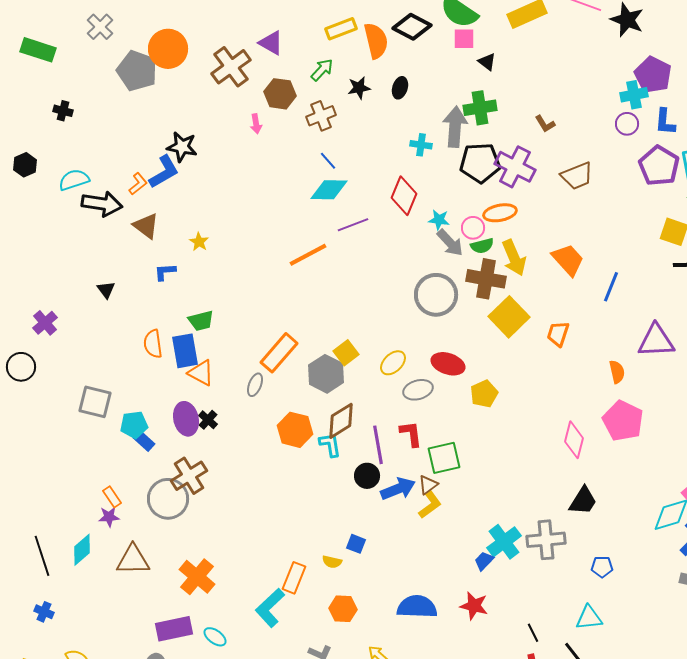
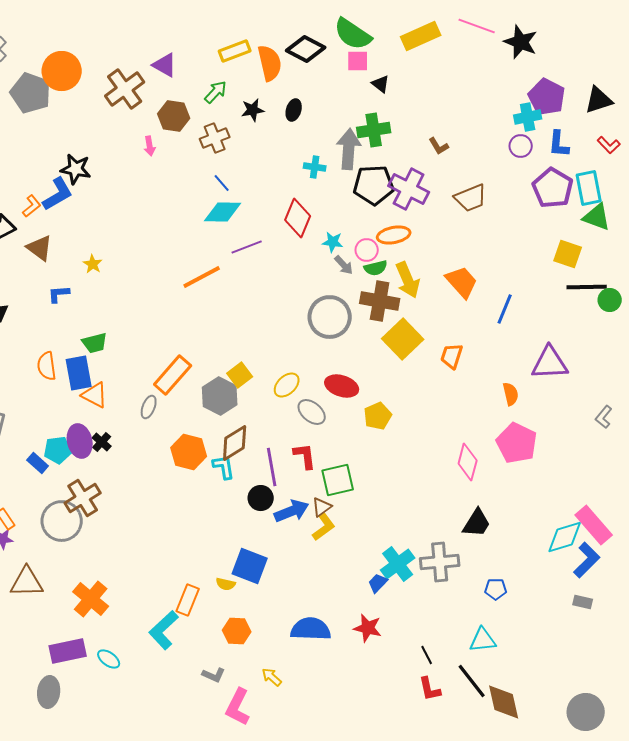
gray arrow: (450, 243) -> (344, 265), size x0.7
gray ellipse: (418, 390) -> (312, 412), turned 56
cyan pentagon: (134, 425) -> (58, 450), moved
blue square: (356, 544) -> (250, 566), size x1.8

